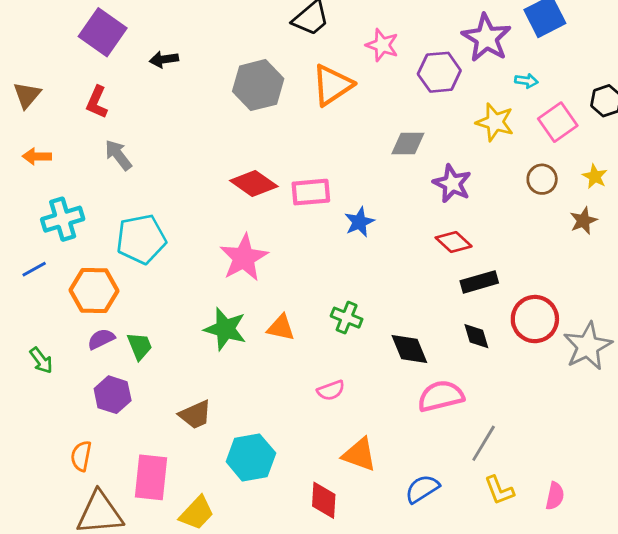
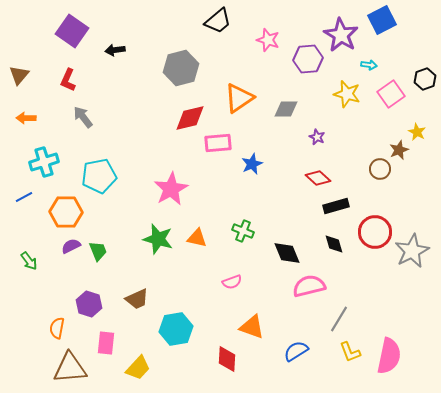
orange triangle: (332, 85) -> (239, 98), moved
brown circle: (542, 179) -> (380, 169), moved
red diamond: (254, 183) -> (190, 118), moved, turned -48
purple star: (452, 183) -> (317, 137), size x0.6
brown star: (583, 221) -> (399, 150), moved
purple hexagon: (113, 395) -> (89, 304), moved
pink rectangle: (151, 477) -> (106, 343), size x0.7
pink semicircle: (555, 496) -> (389, 356), size x1.8

